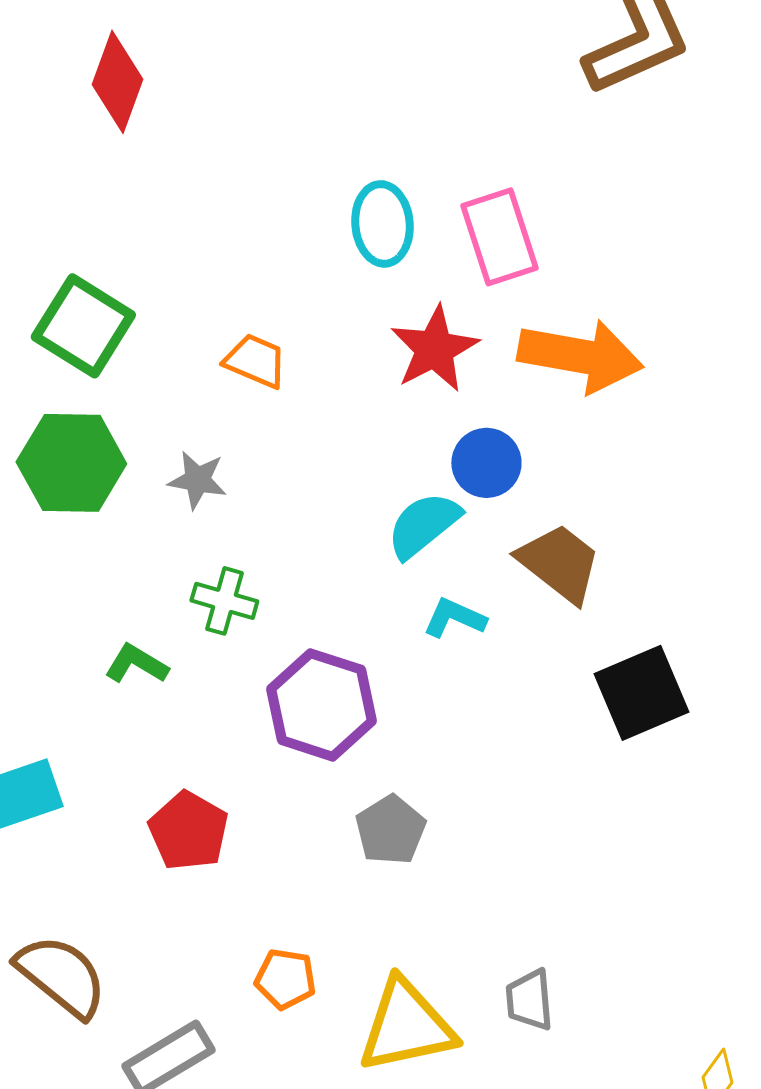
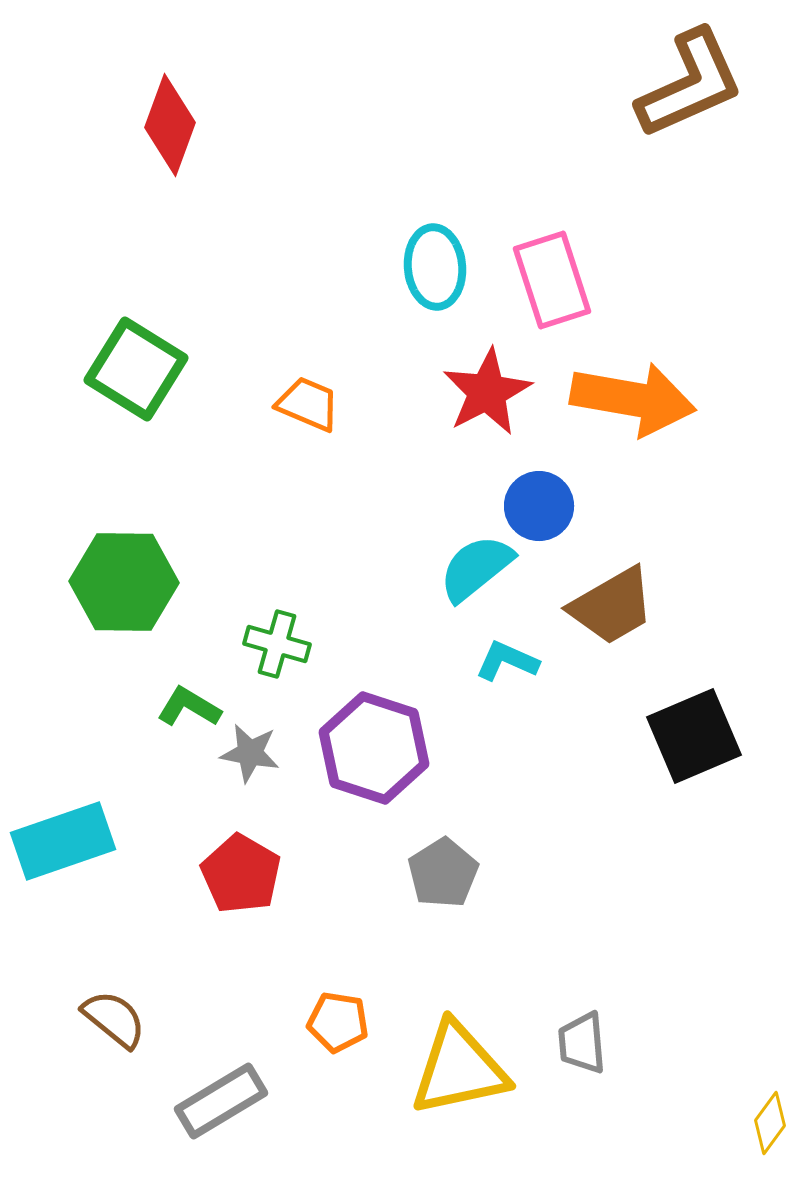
green hexagon: (71, 463) -> (124, 582), moved
gray star: (197, 480) -> (250, 753), moved
brown trapezoid: (559, 563) -> (612, 606), turned 112
brown semicircle: (61, 976) -> (114, 1019), size x0.7

